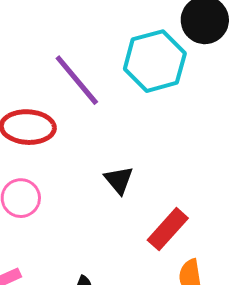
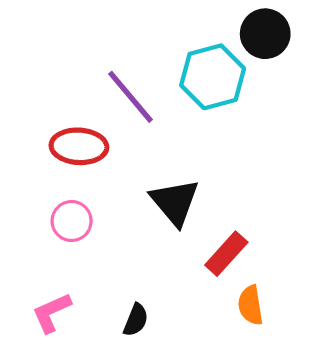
black triangle: (119, 180) -> (175, 202), size x1.6

